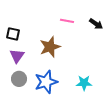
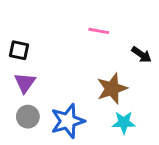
black arrow: (96, 24) -> (141, 55), moved
brown star: (50, 47) -> (112, 89), moved

